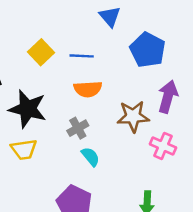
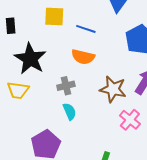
yellow square: (41, 52) -> (54, 17), turned 30

